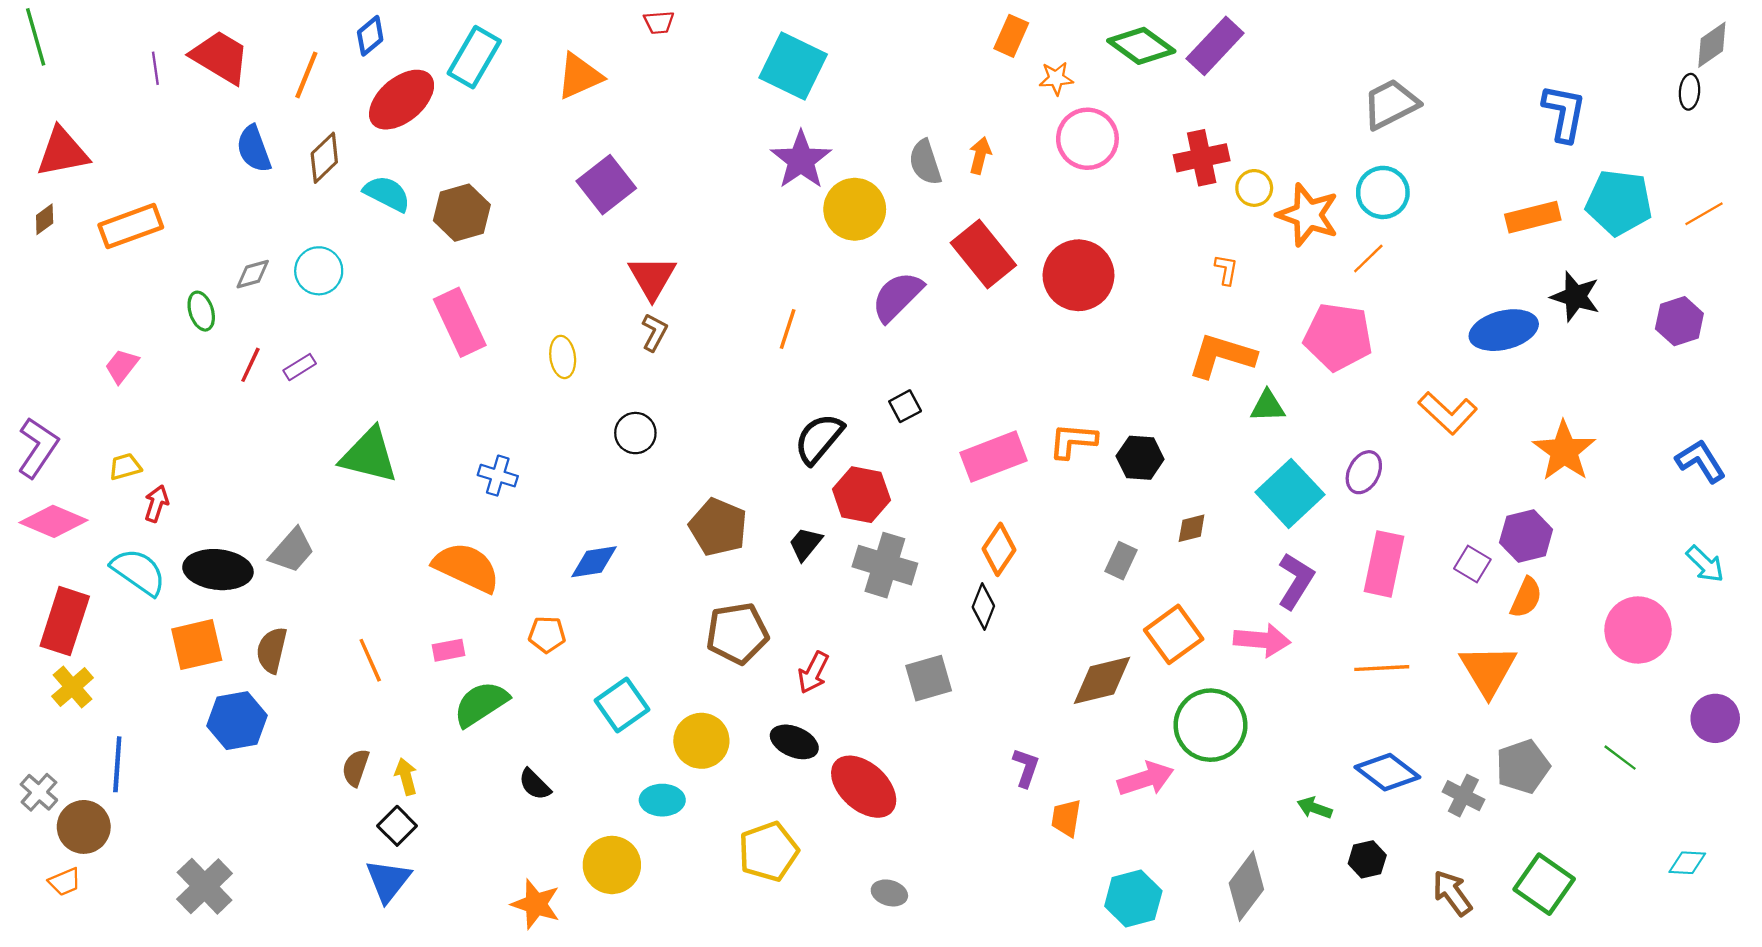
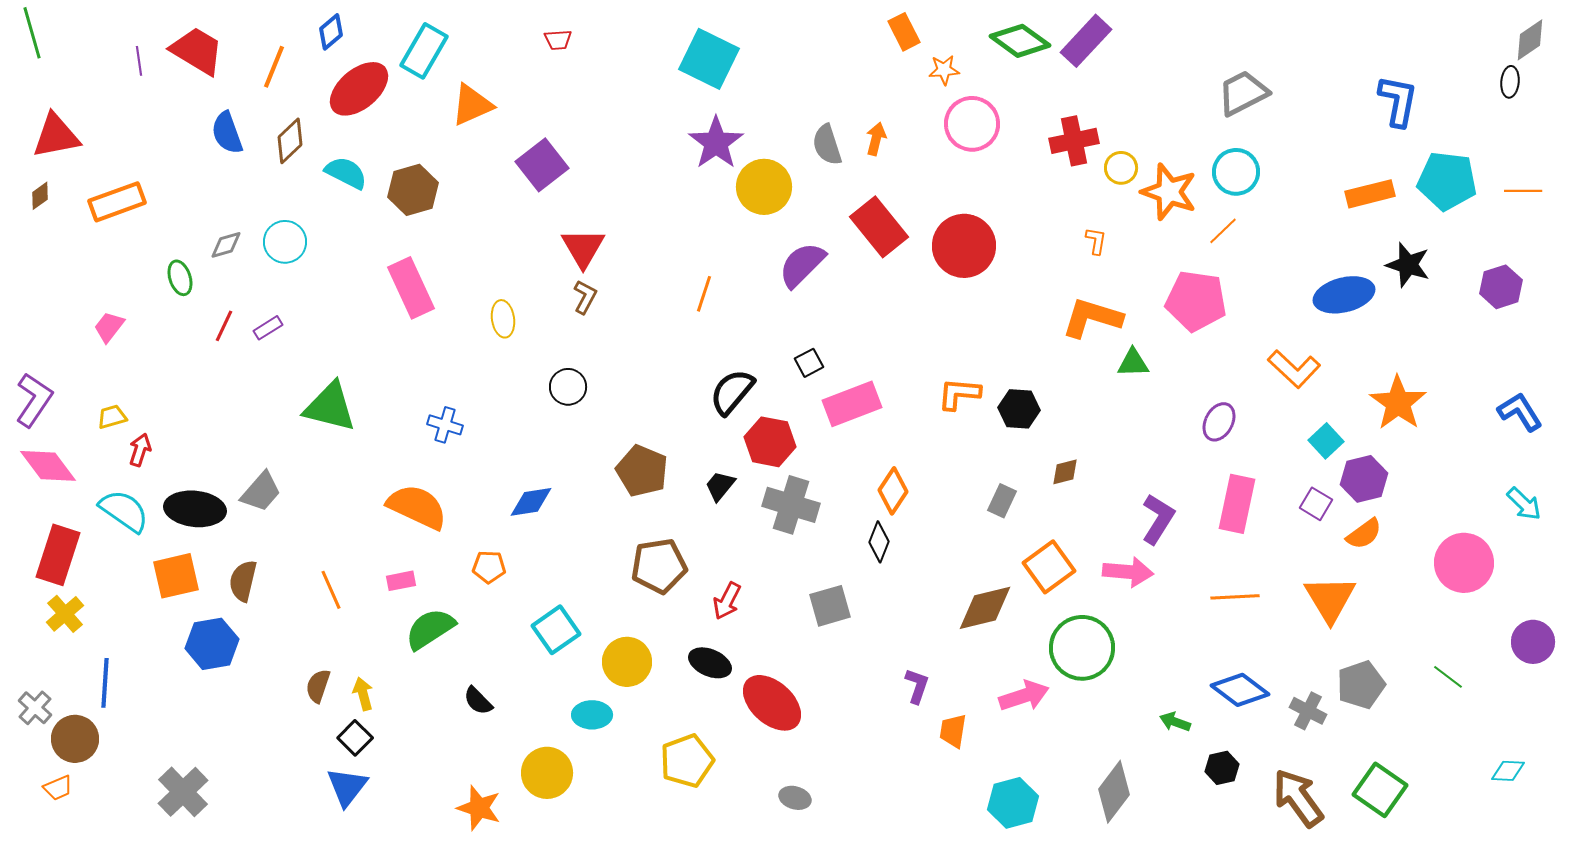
red trapezoid: (659, 22) -> (558, 40), moved
orange rectangle: (1011, 36) -> (904, 32), turned -51
orange triangle: (579, 76) -> (472, 105), moved
orange line: (1704, 214) -> (1523, 191), turned 30
pink rectangle: (993, 457) -> (852, 404), moved
cyan square: (1290, 493) -> (1326, 441), moved, size x0.6
pink diamond: (53, 521) -> (48, 466), turned 30
orange semicircle: (1526, 598) -> (1364, 534), turned 30
brown arrow: (1452, 893) -> (1298, 798), size x1.4

